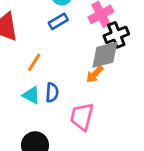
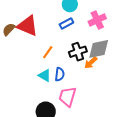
black cross: (116, 35) -> (78, 52), moved
pink trapezoid: (82, 117) -> (68, 97), moved

